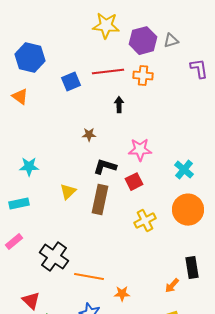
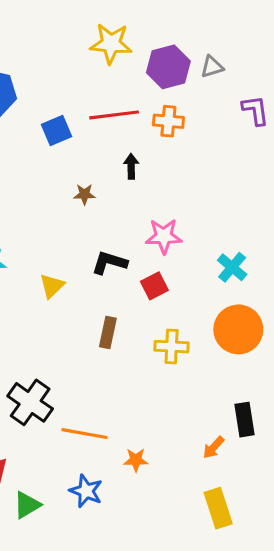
brown star: (89, 135) -> (84, 194), moved
yellow triangle: (68, 192) -> (52, 286), moved
brown rectangle: (100, 200) -> (108, 333), moved, size x0.7
yellow cross: (145, 221) -> (172, 347), turned 30

